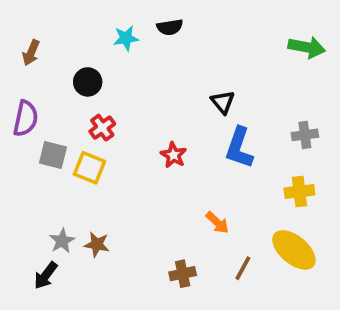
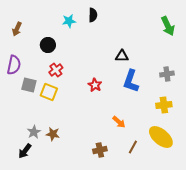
black semicircle: (170, 27) -> (93, 15), turned -80
green arrow: (307, 47) -> (168, 26), turned 54
black triangle: (223, 102) -> (122, 56), turned -48

